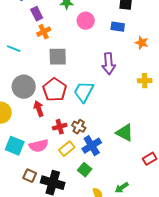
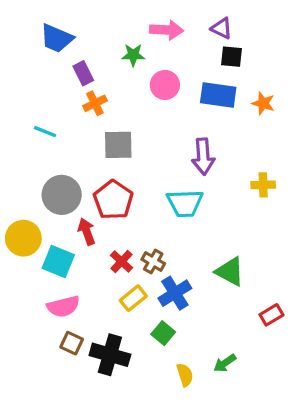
blue rectangle: (118, 27) -> (218, 95), size x1.5
orange star: (142, 43) -> (263, 103), moved
cyan trapezoid: (84, 92) -> (185, 203), moved, turned -120
red cross: (60, 127) -> (122, 261), turned -32
cyan square: (15, 146) -> (58, 261), moved
pink semicircle: (39, 146) -> (63, 306), moved

